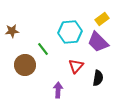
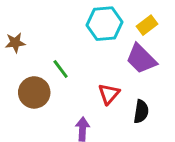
cyan hexagon: (70, 32) -> (105, 24), moved

